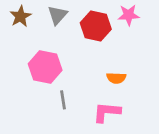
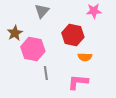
brown star: (21, 16) -> (15, 33), moved
red hexagon: (96, 26) -> (73, 35), moved

